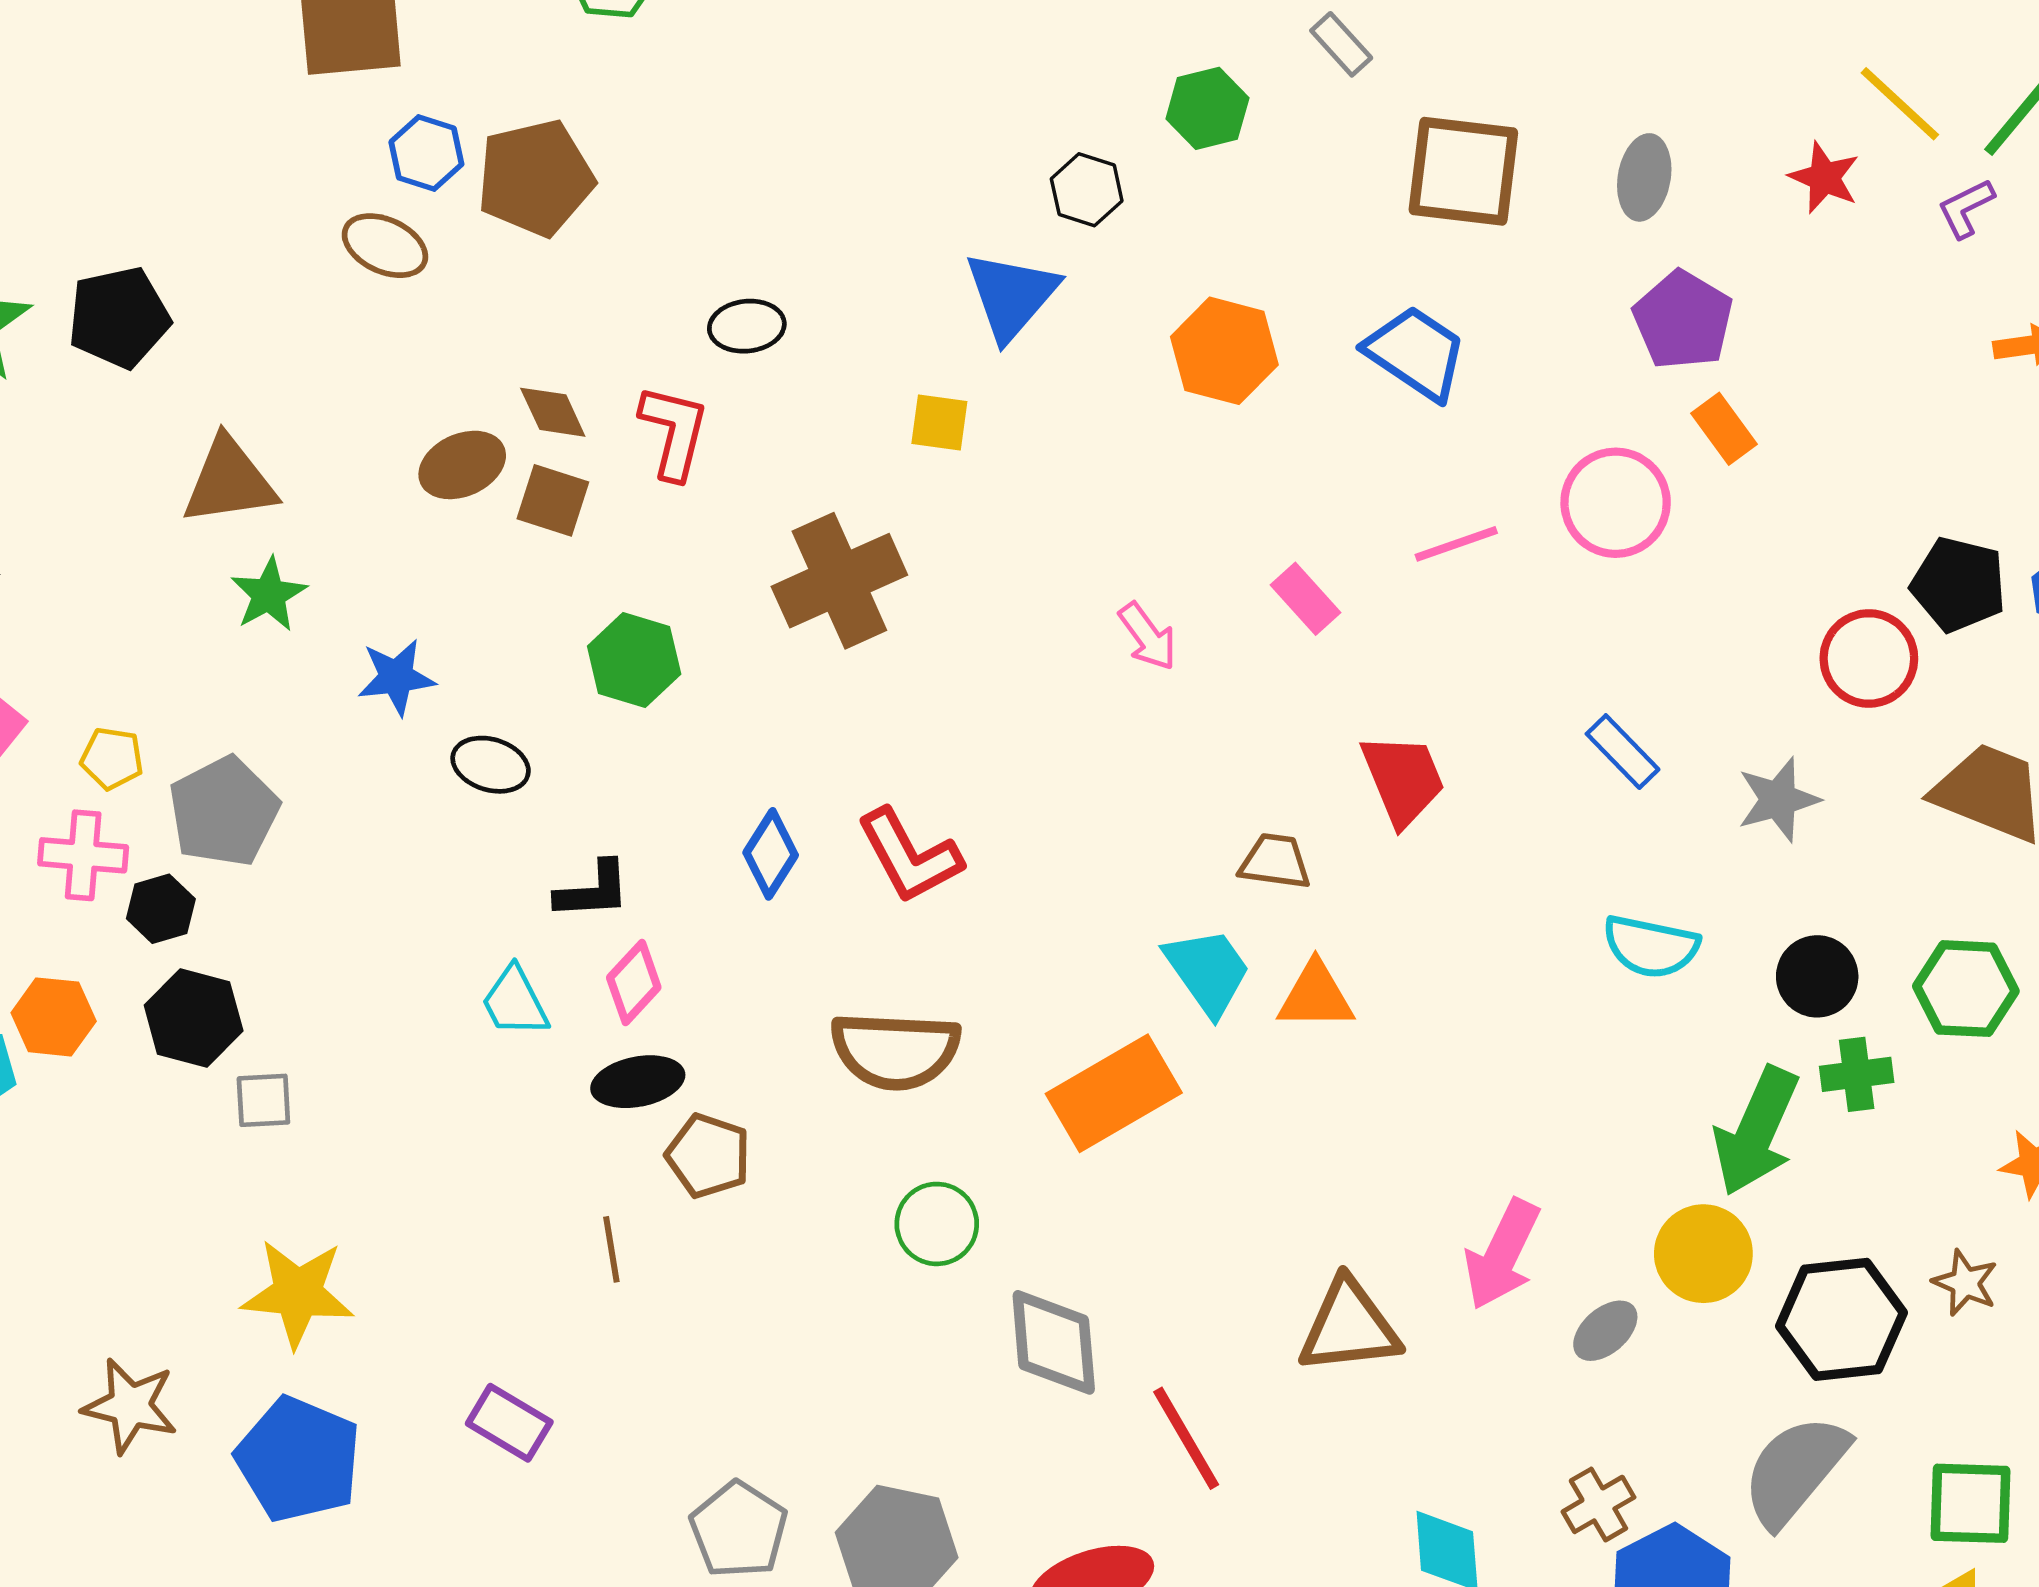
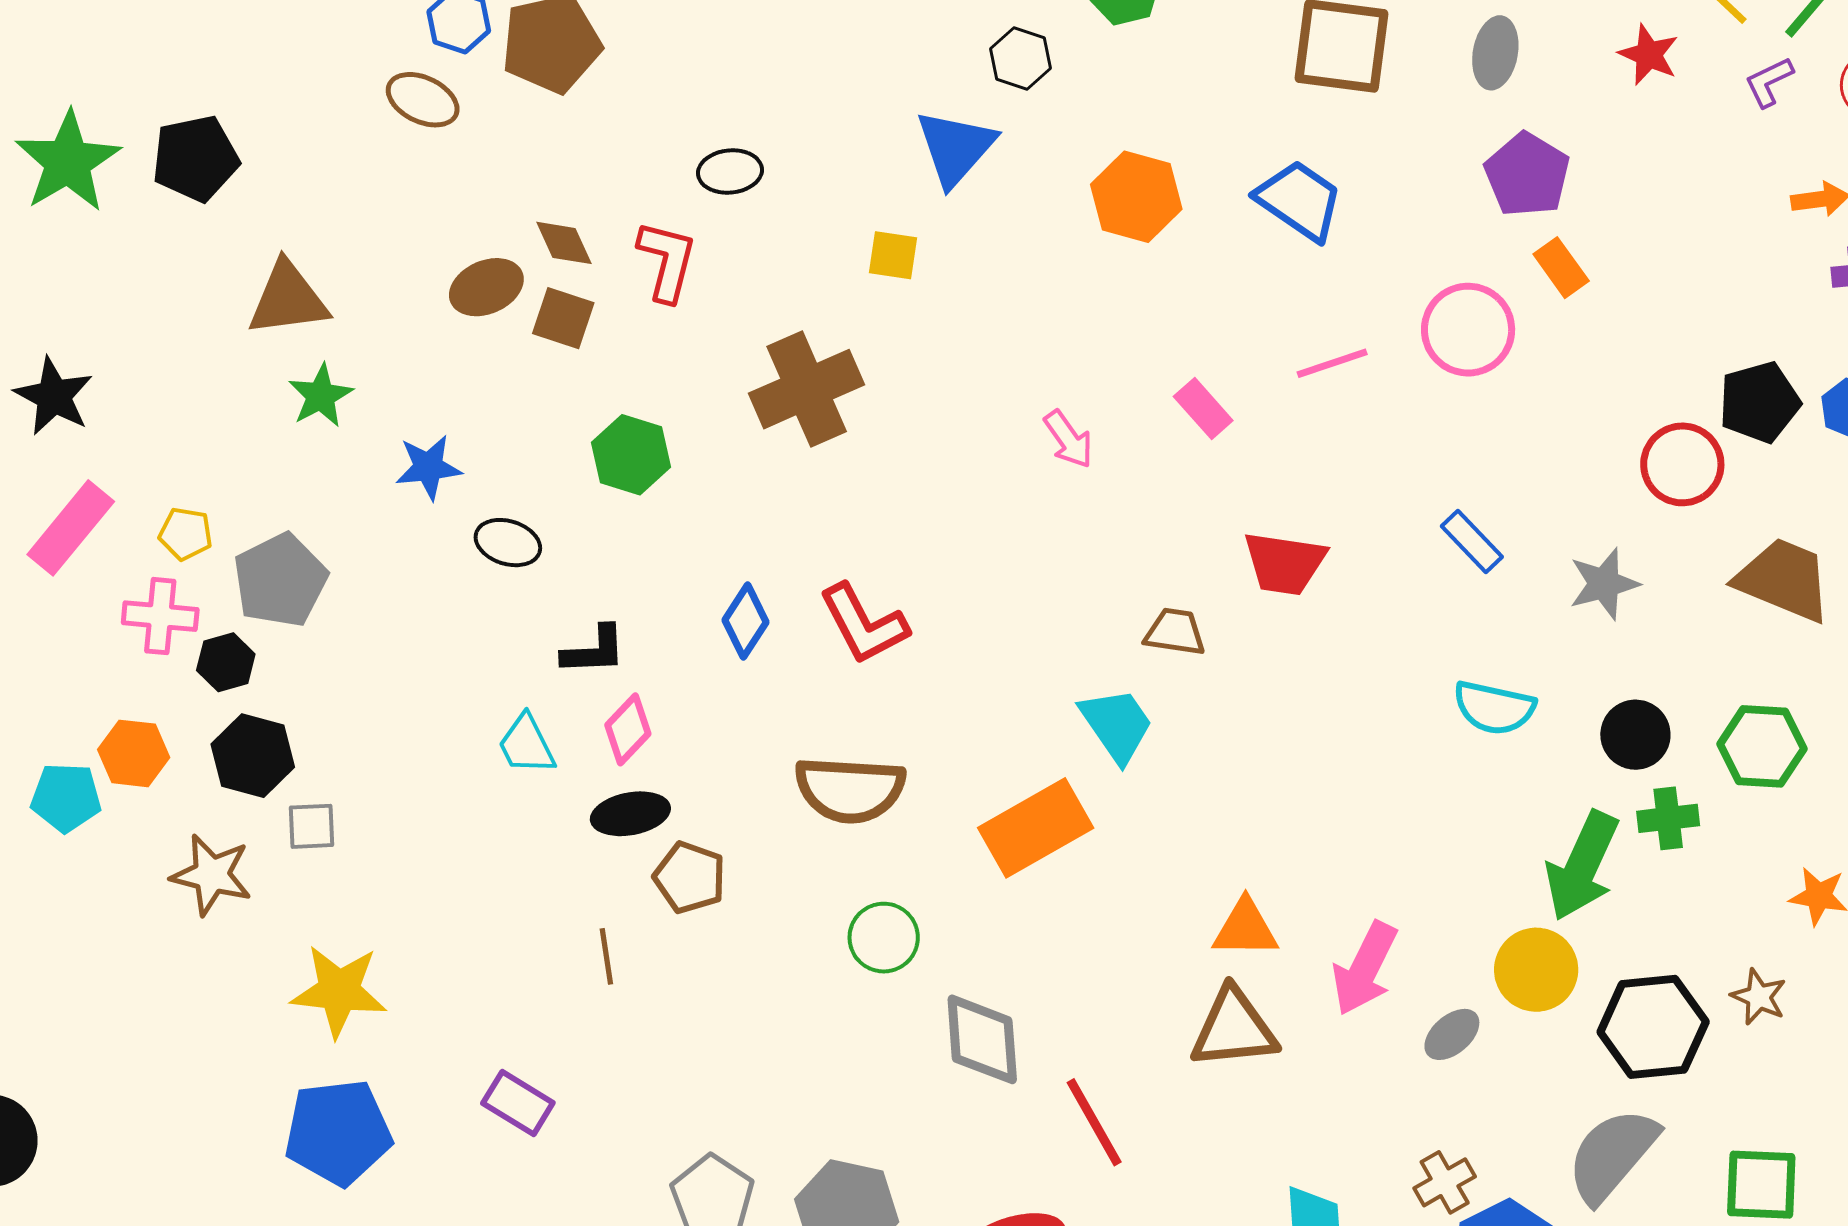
black pentagon: (1959, 584) -> (1759, 402), turned -30
red trapezoid: (1403, 779) -> (1285, 563), turned 120
orange triangle: (1316, 996) -> (1245, 928), moved
brown star: (130, 1406) -> (212, 875), moved
blue pentagon: (298, 1459) -> (338, 1132), turned -30

